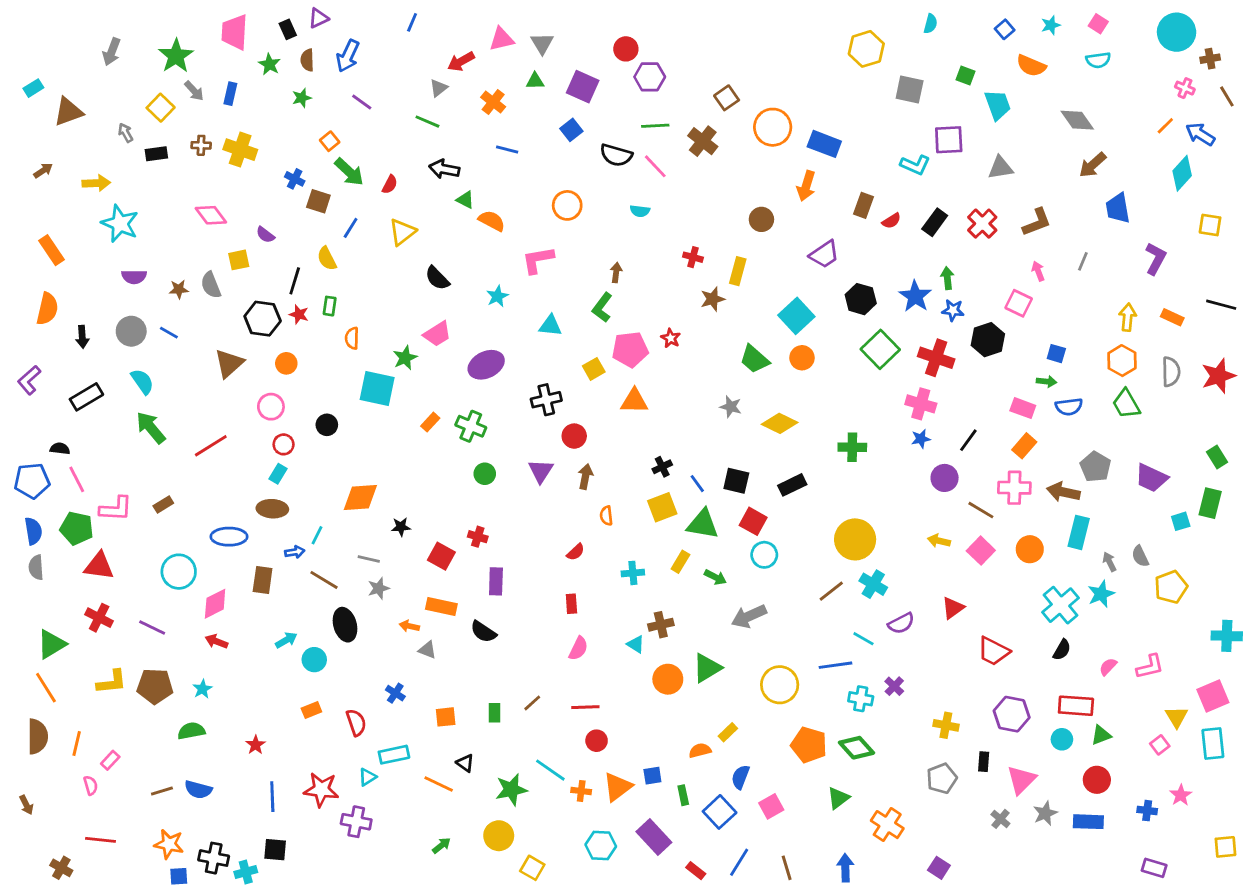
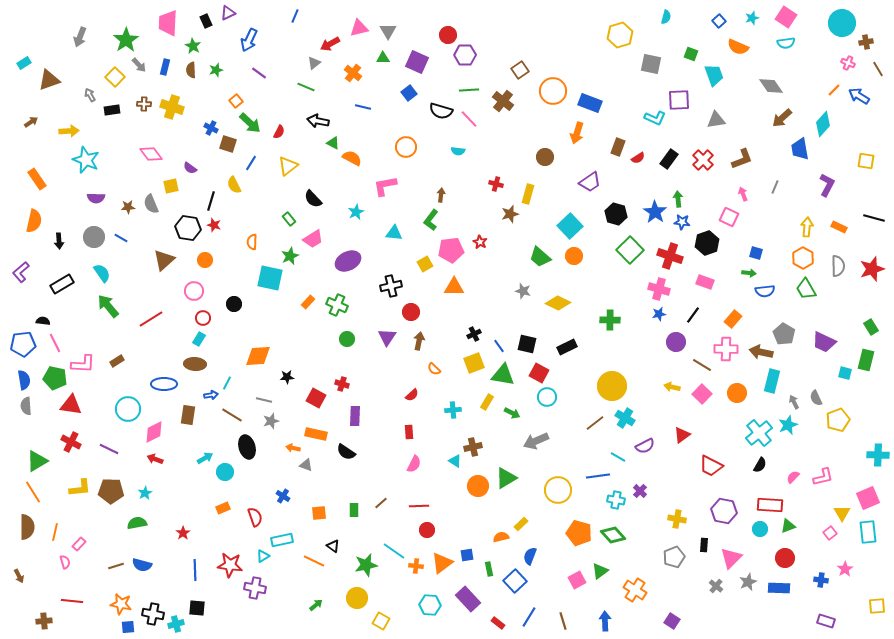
pink square: (1098, 24) -> (786, 17), size x1.5
brown semicircle: (307, 60) -> (191, 70), moved
cyan diamond: (1182, 173) -> (823, 124), moved
green rectangle: (330, 306) -> (289, 219), moved, turned -48
pink rectangle: (1023, 408) -> (705, 282), moved
orange semicircle: (606, 516) -> (434, 369), turned -40
cyan square: (1181, 521) -> (845, 373), turned 32
pink square: (771, 806) -> (577, 580), moved
brown cross: (61, 868) -> (44, 621), turned -35

